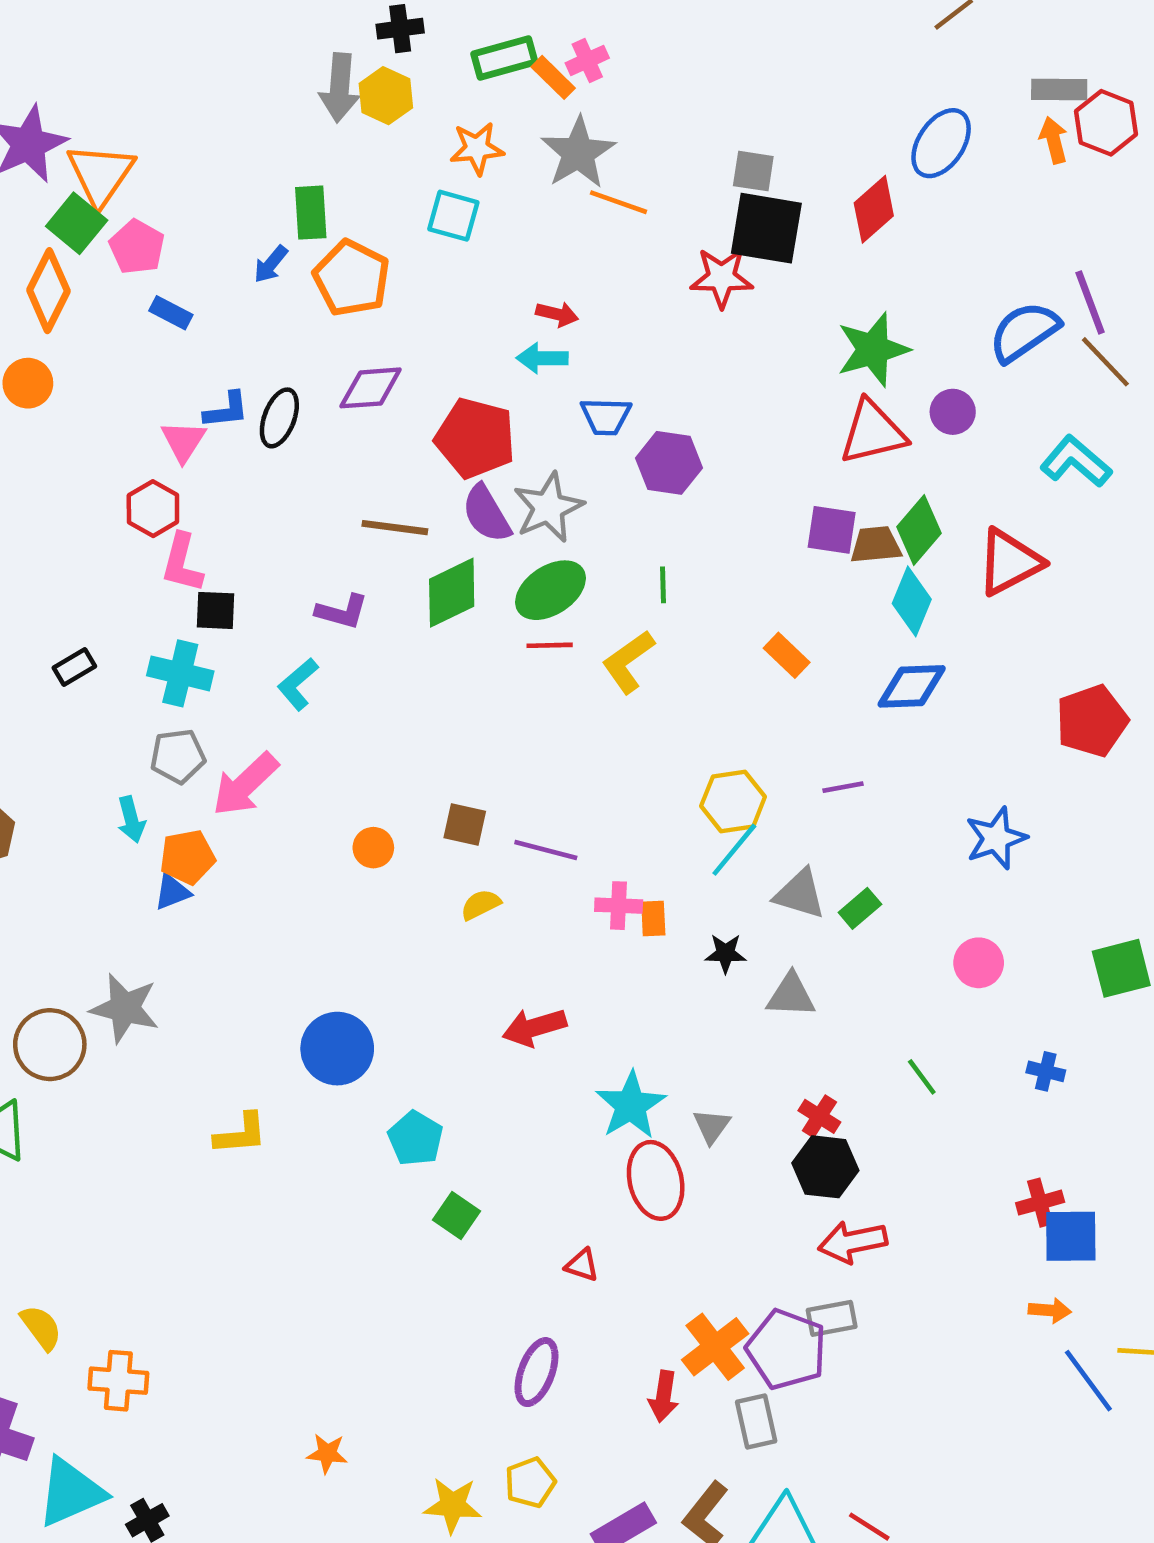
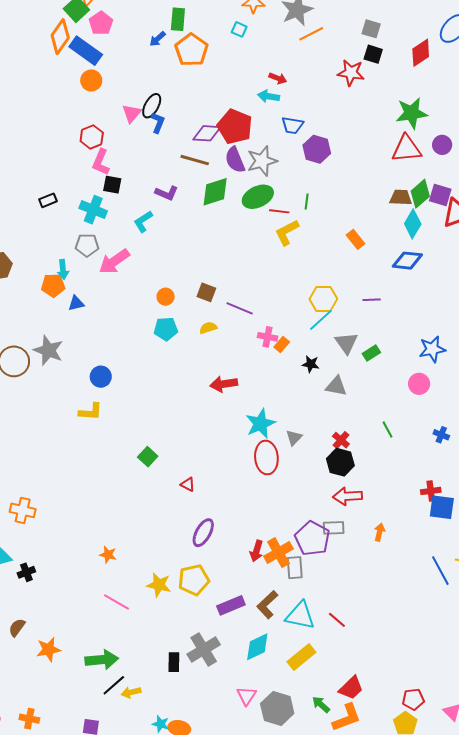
orange line: (619, 202) -> (311, 34), turned -55
cyan square: (453, 216) -> (239, 29), size x0.7
black square: (766, 228) -> (373, 54), size x0.6
blue rectangle: (171, 313) -> (86, 51), moved, size x1.8
orange circle: (28, 383) -> (91, 80), moved
purple diamond: (371, 388) -> (207, 133), moved
blue L-shape: (226, 410) -> (158, 123), moved, turned -70
pink triangle: (183, 441) -> (132, 113), moved
purple square: (832, 530) -> (440, 195), moved
red line: (550, 645) -> (279, 211), moved
blue star: (996, 838) -> (432, 349), moved
orange pentagon: (187, 857) -> (53, 285), moved
gray triangle: (800, 894) -> (346, 343), turned 30
orange rectangle: (653, 918) -> (282, 345), turned 35
blue circle: (337, 1049) -> (101, 377), moved, size x0.7
cyan pentagon: (415, 1138) -> (166, 329), moved, turned 30
green square: (457, 1216) -> (148, 457), moved
red triangle: (582, 1265) -> (188, 485), moved
orange arrow: (1050, 1310) -> (379, 532), moved, turned -90
orange cross: (715, 1347) -> (278, 553), moved
yellow pentagon: (530, 1483) -> (194, 580), size x1.4

